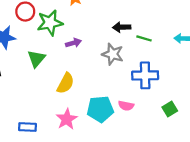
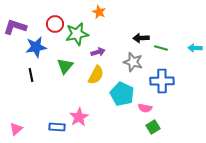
yellow semicircle: (66, 83) -> (96, 75), moved
cyan pentagon: (100, 109) -> (122, 94), moved, turned 30
green square: (170, 109) -> (153, 127), moved
pink star: (67, 119) -> (79, 117), moved

